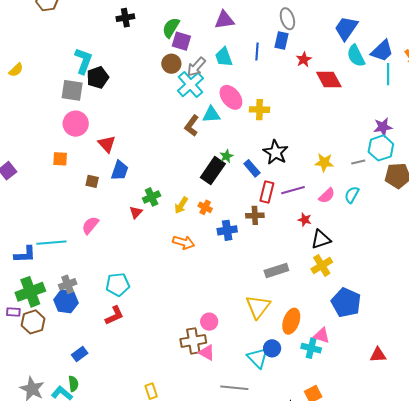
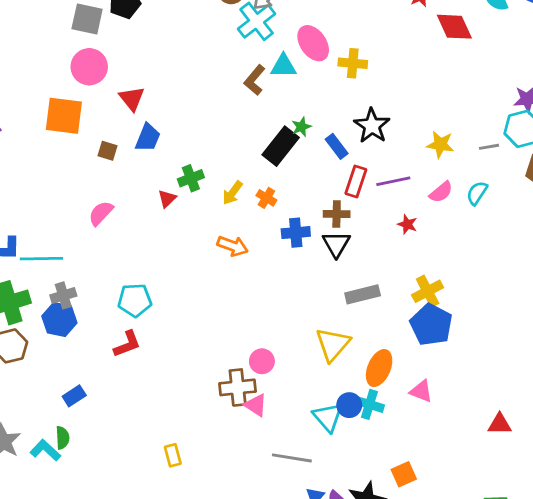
orange square: (60, 159) -> (64, 116), size x1.8
black triangle: (321, 239) -> (336, 244), moved, turned -45
cyan line: (51, 243) -> (41, 259), moved
blue pentagon: (346, 303) -> (431, 325), moved
cyan cross: (311, 348) -> (369, 404), moved

